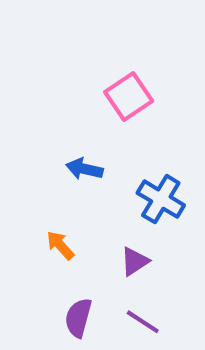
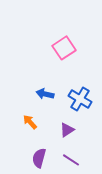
blue arrow: (84, 169) -> (45, 94), moved

